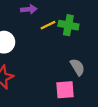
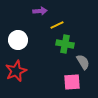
green cross: (68, 25) -> (65, 44), moved

